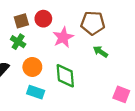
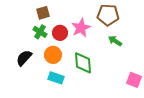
red circle: (43, 19) -> (60, 33), moved

